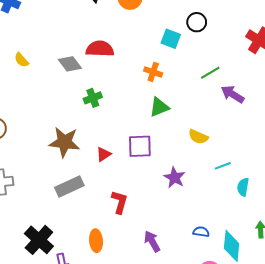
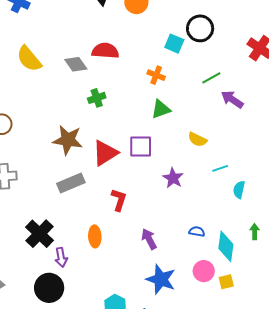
black circle: (197, 22) -> (200, 28), size x1.4
yellow semicircle: (22, 60) -> (29, 59), size x1.8
red triangle: (104, 154) -> (105, 153), size x1.8

